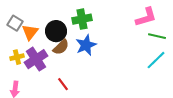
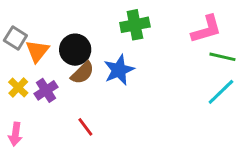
green cross: (82, 19) -> (135, 25), moved
yellow cross: (17, 57) -> (18, 87), turned -32
purple cross: (36, 59) -> (46, 90), size x0.7

